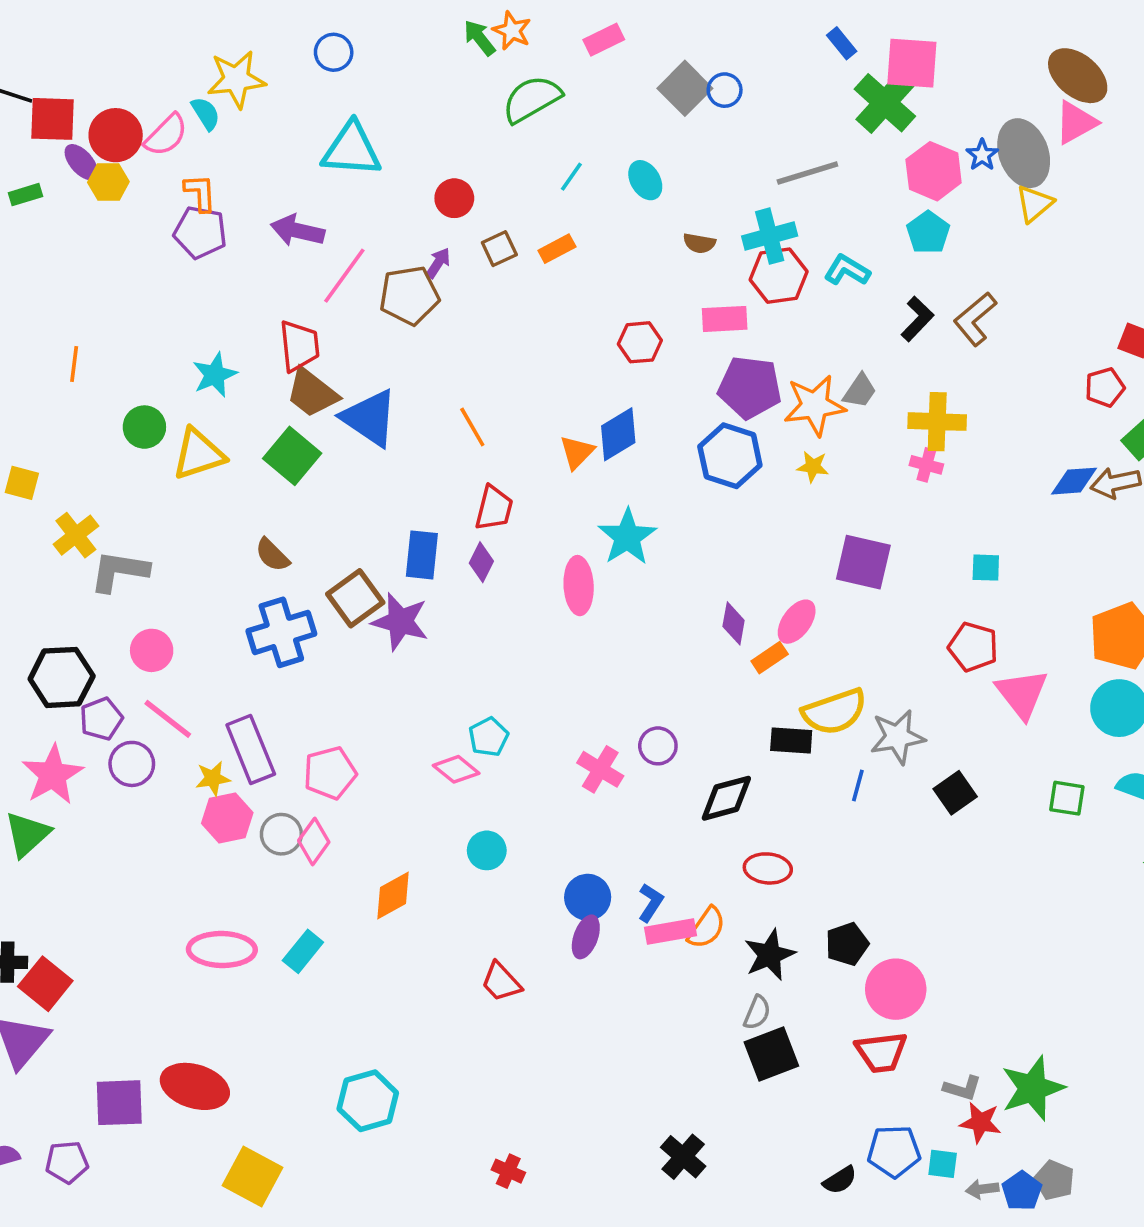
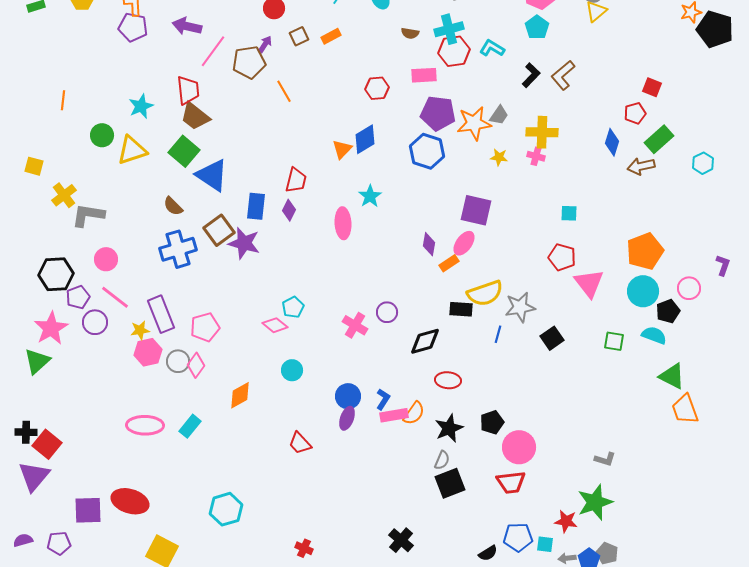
blue triangle: (370, 418) -> (212, 175), moved
orange line: (472, 427) -> (284, 91), moved
yellow star: (813, 467) -> (499, 157), moved
blue diamond: (1074, 481) -> (612, 142), moved, turned -68
cyan star: (627, 537) -> (370, 196), size x0.7
purple square: (863, 562) -> (476, 210), moved
gray L-shape: (962, 1088) -> (605, 459), moved

